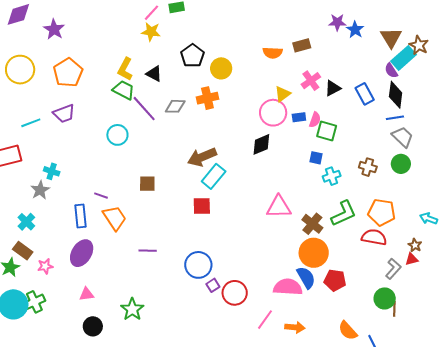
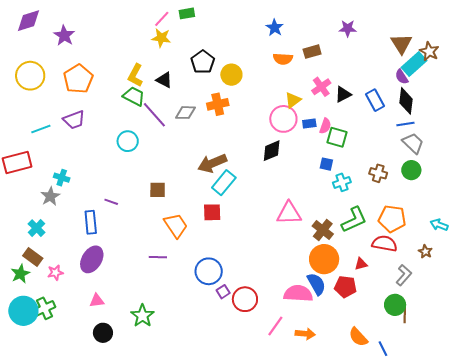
blue star: (355, 30) -> (275, 28), moved
orange trapezoid: (114, 218) -> (176, 225), moved
red triangle: (412, 259) -> (361, 264), moved

